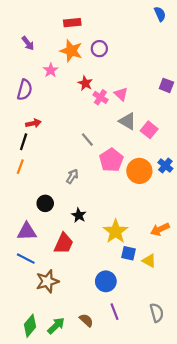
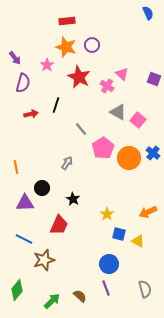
purple arrow: (28, 43) -> (15, 58), moved
red star: (85, 83) -> (79, 77), size x1.6
pink triangle: (121, 94) -> (122, 74), moved
pink cross: (100, 97) -> (107, 86), moved
black line: (24, 142) -> (56, 105), moved
orange line: (20, 167) -> (16, 167), moved, turned -32
purple triangle: (27, 232) -> (25, 203), moved
yellow star: (116, 232) -> (107, 214), size x0.6
blue circle: (106, 281) -> (109, 264), moved
green diamond: (30, 326) -> (17, 290), moved

